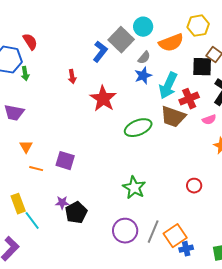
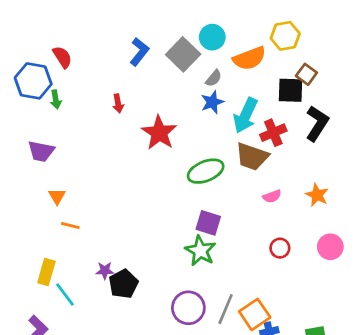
blue L-shape: (100, 52) -> (139, 52), moved
pink semicircle: (209, 120) -> (272, 196), moved
purple square: (65, 161) -> (208, 223), moved
yellow rectangle: (18, 204) -> (46, 272), turned 36

